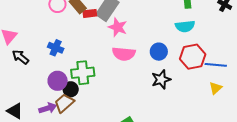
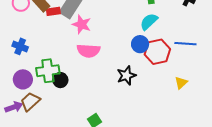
cyan semicircle: (185, 26) -> (149, 22), turned 144
blue circle: (159, 52) -> (140, 44), moved
blue line: (216, 65) -> (185, 44), moved
black circle: (71, 89) -> (60, 80), moved

